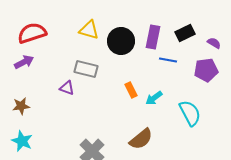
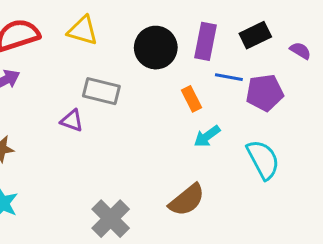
yellow triangle: (89, 30) -> (83, 30), moved
purple pentagon: (206, 70) -> (265, 93), moved
orange rectangle: (131, 90) -> (192, 99), moved

